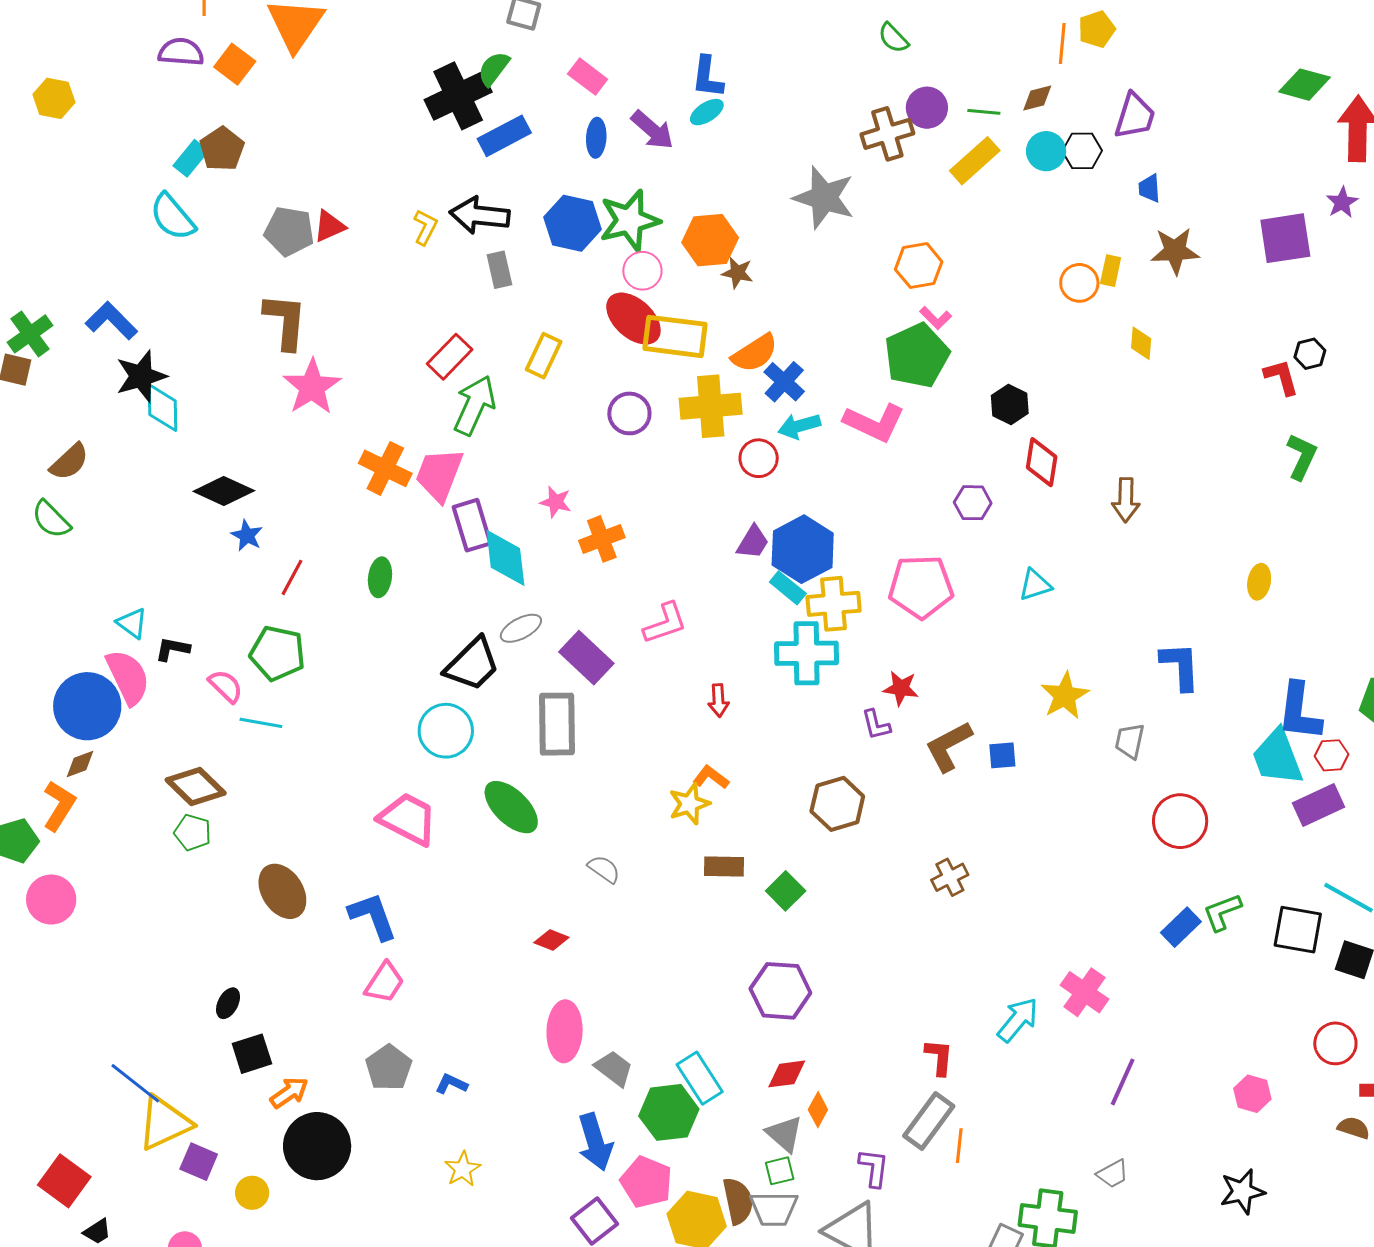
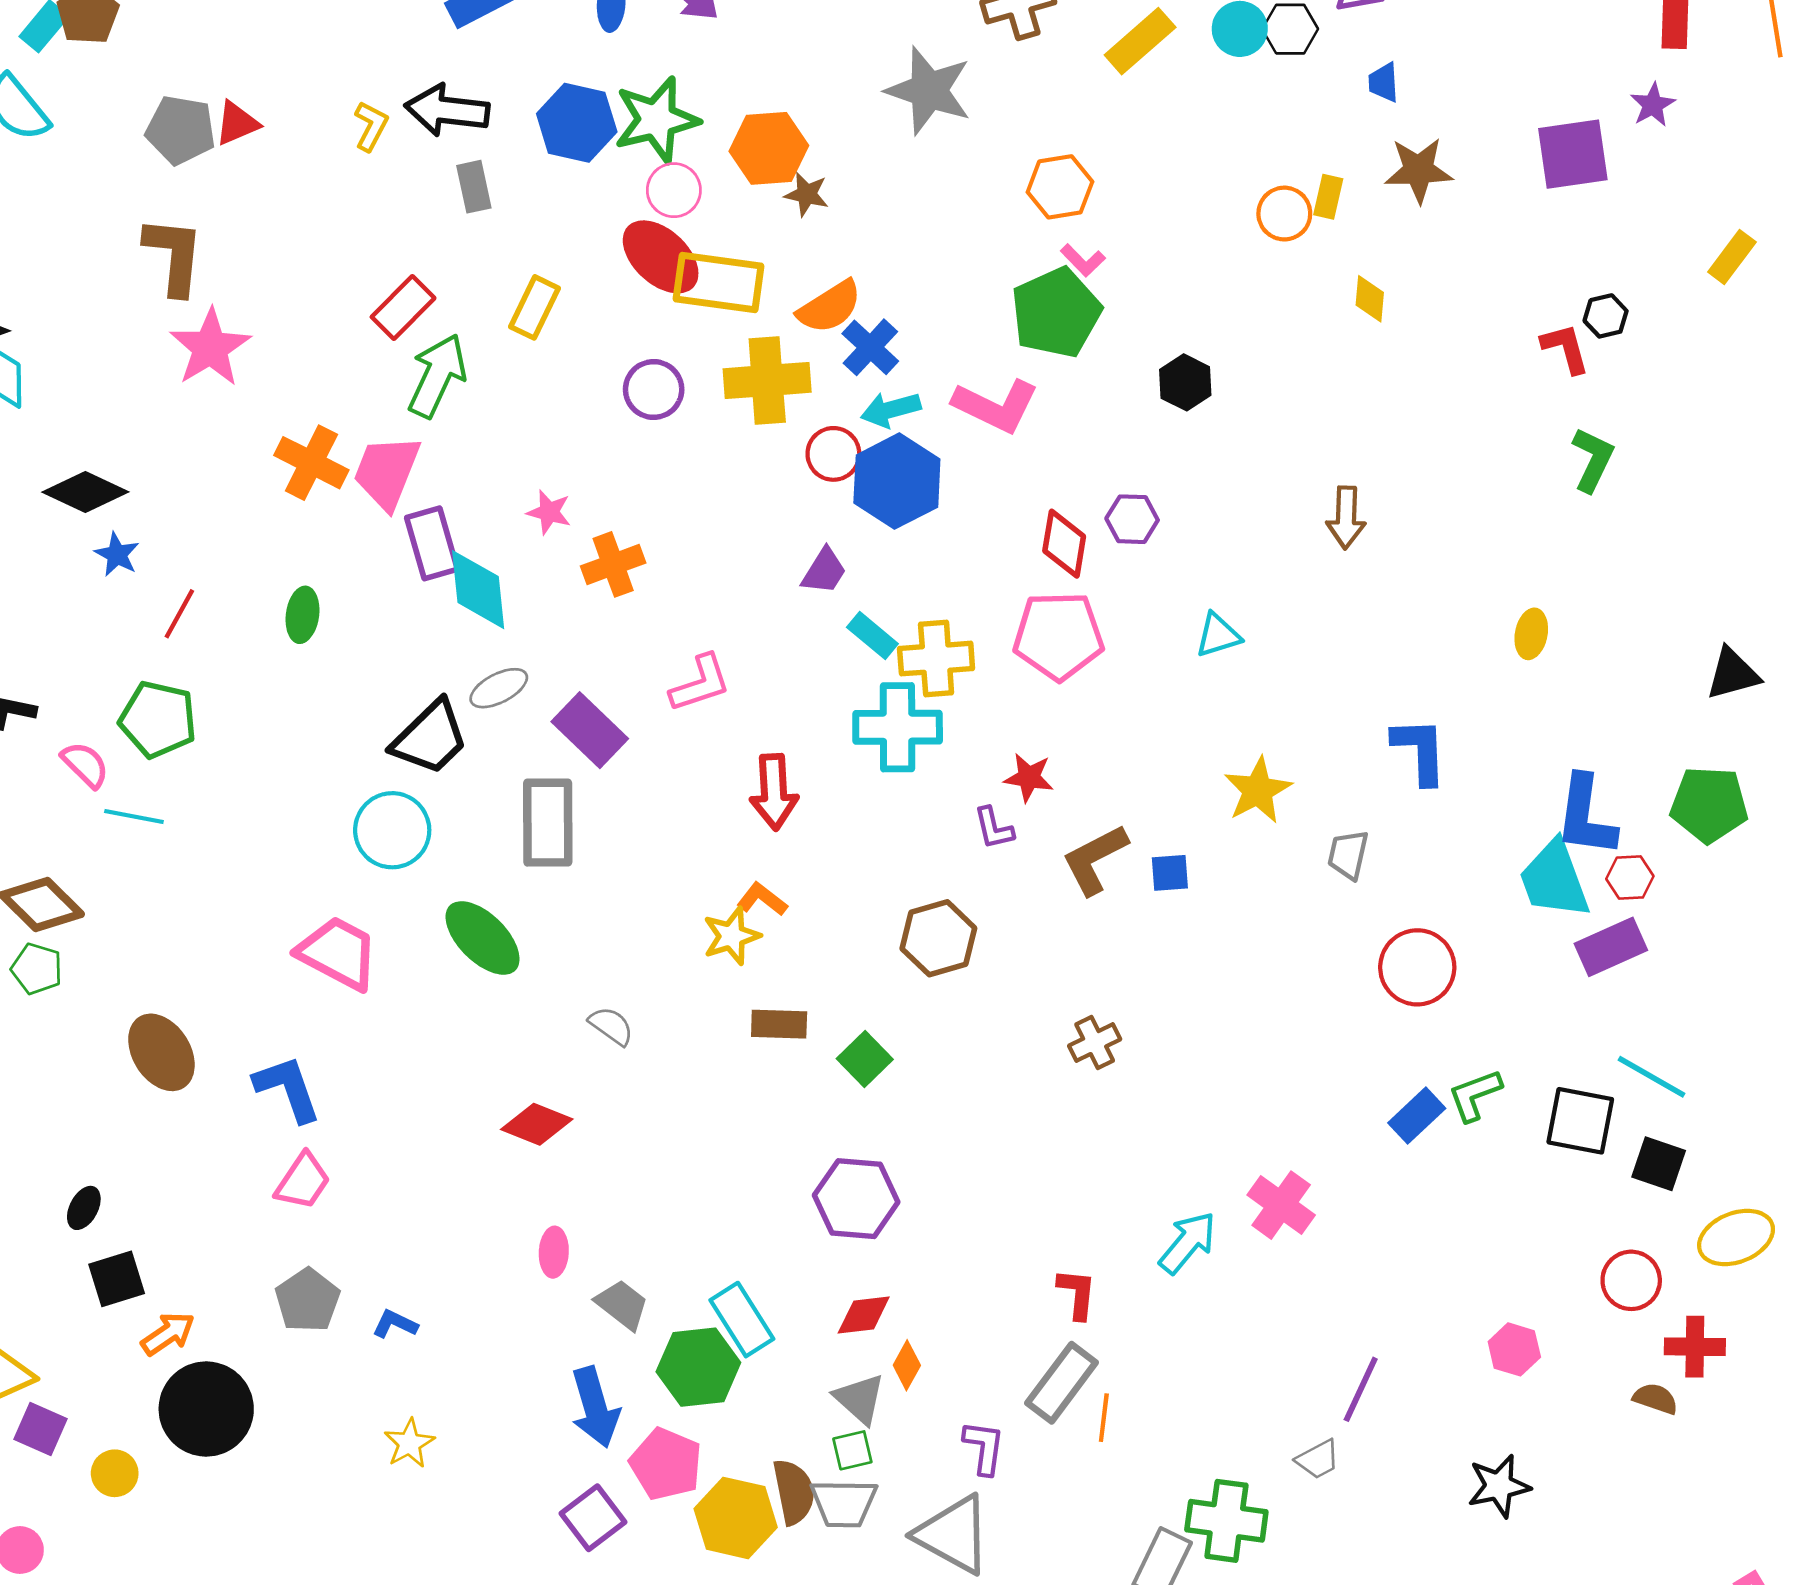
red diamond: (1042, 462) -> (1064, 544), moved
blue hexagon: (803, 549) -> (897, 481), moved
red arrow: (718, 700) -> (774, 792), size x1.6
red diamond: (551, 940) -> (537, 1124), size x1.4
pink ellipse: (565, 1031) -> (554, 1252), size x0.6
purple line: (1123, 1082) -> (1361, 1389), moved

